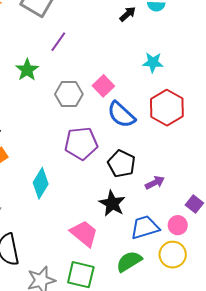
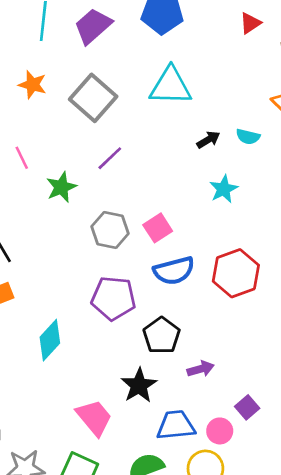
cyan star: (153, 62) -> (224, 189), moved, turned 30
blue semicircle: (121, 115) -> (174, 271), turned -68

